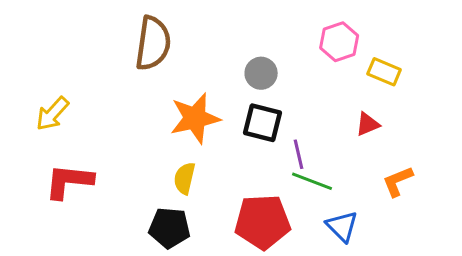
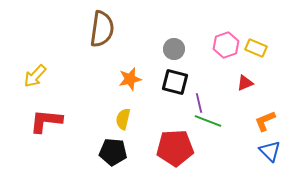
pink hexagon: (339, 42) -> (226, 45), moved
orange star: (195, 118) -> (130, 79), size x0.7
blue triangle: (342, 226) -> (270, 151), moved

